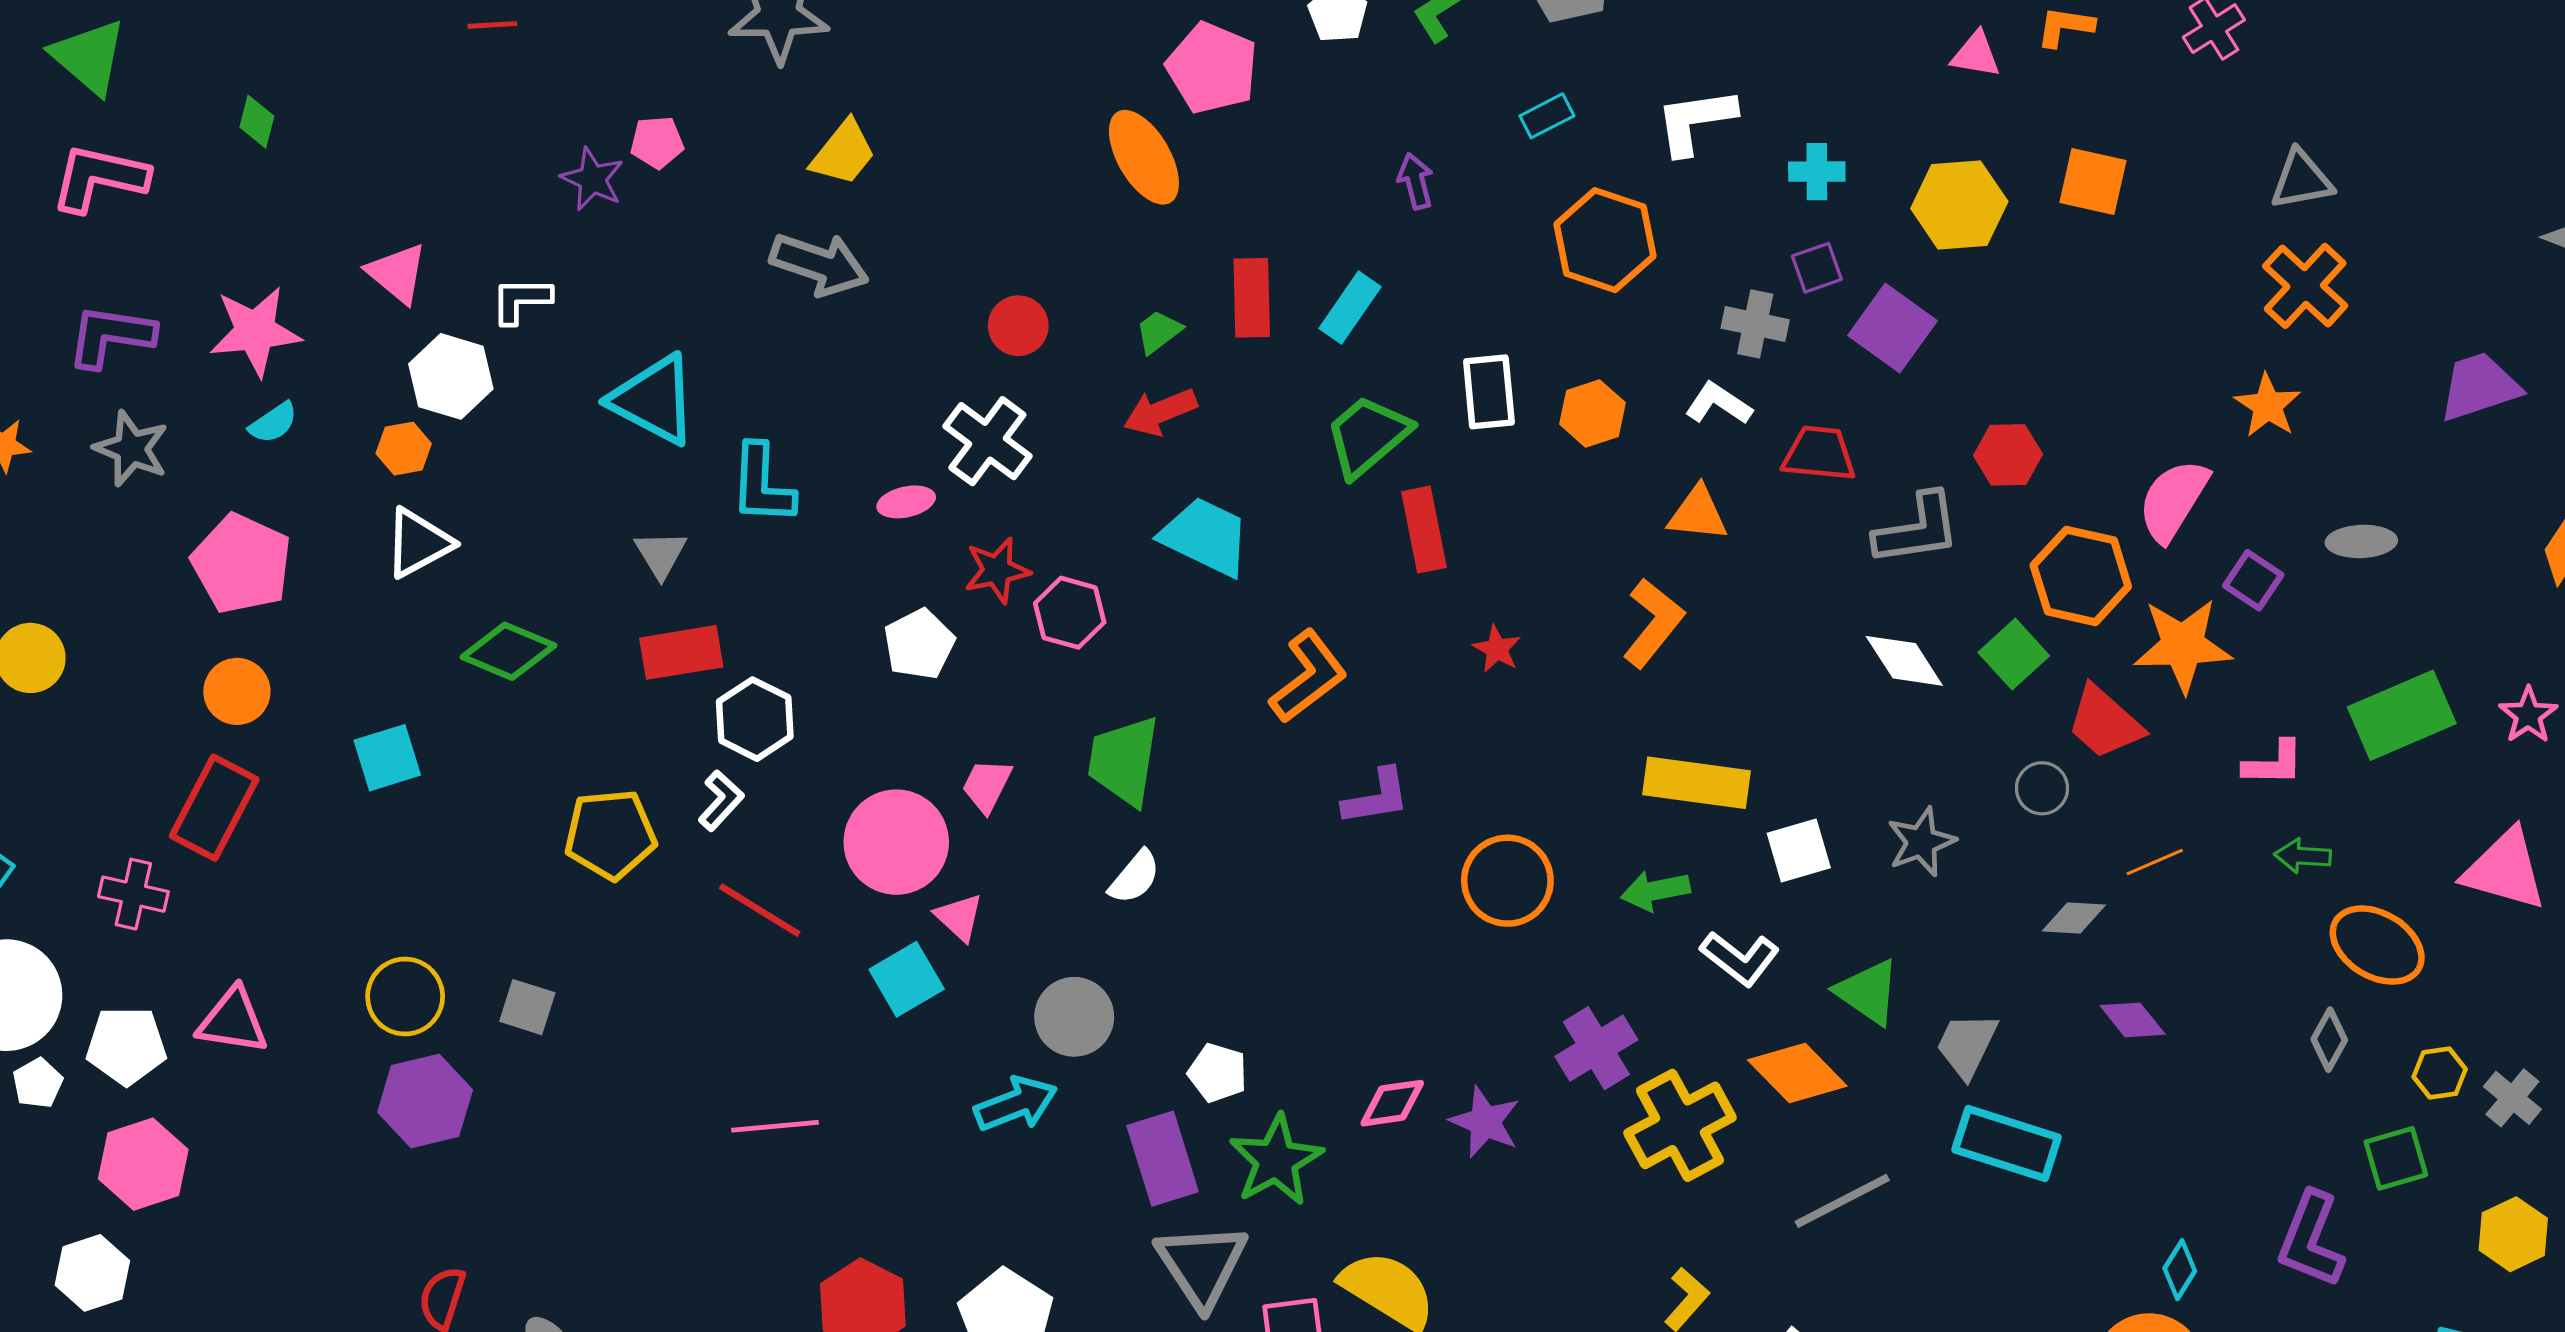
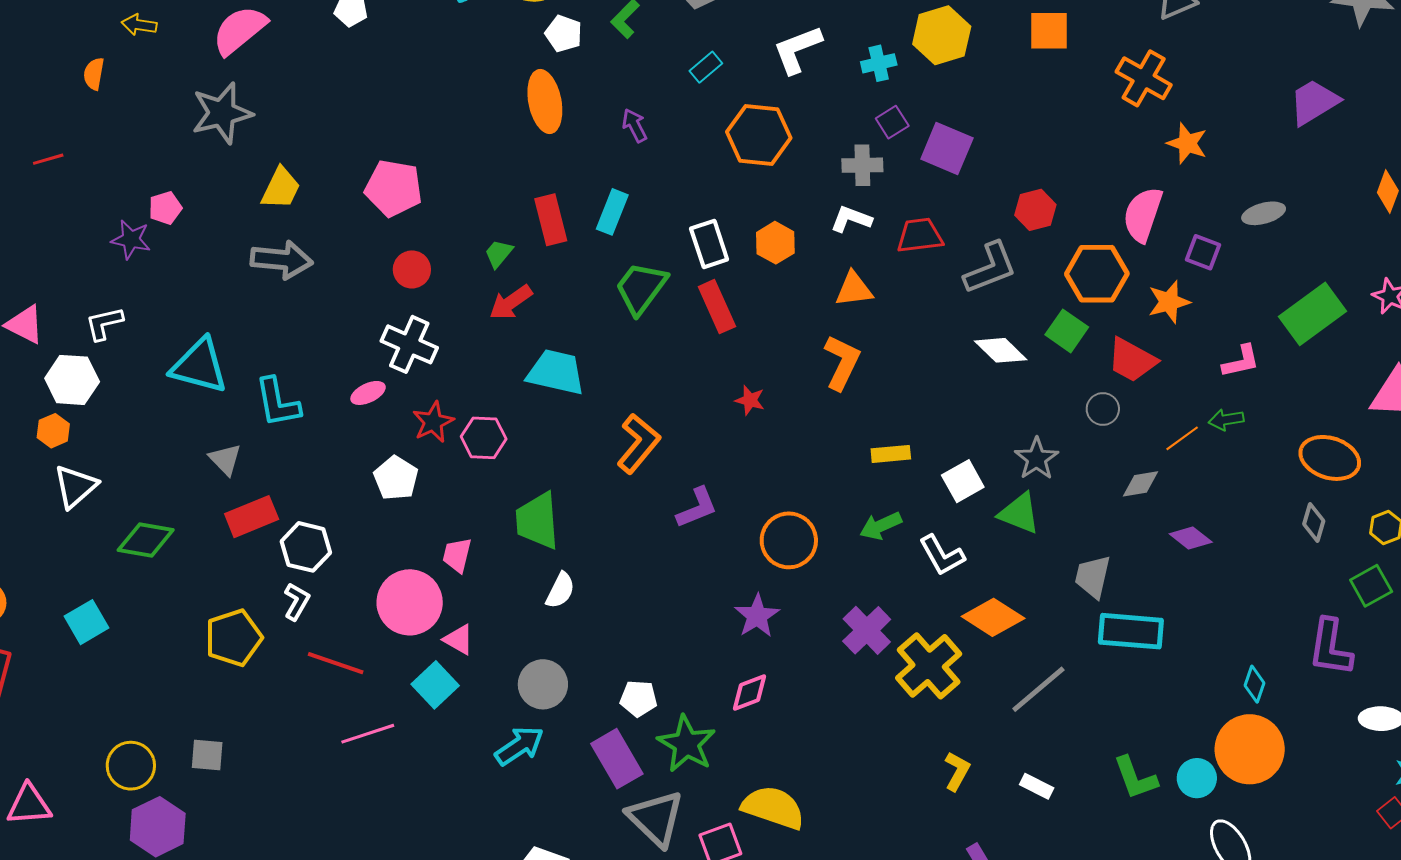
pink pentagon: (1212, 68) -> (394, 188), moved
orange ellipse: (1144, 157) -> (545, 102), moved, turned 32
yellow hexagon: (1959, 205) -> (942, 35), moved
orange cross: (2305, 286) -> (1144, 78), moved
red rectangle: (1424, 530) -> (717, 307), moved
orange star: (2183, 645) -> (1169, 302), size x0.7
yellow rectangle: (1697, 783) -> (891, 454), size x0.6
green arrow: (2303, 856) -> (1226, 420), moved
white L-shape: (1740, 958) -> (942, 555), turned 36
green triangle: (1868, 992) -> (1019, 513), moved
purple star: (1485, 1122) -> (757, 616), moved, turned 30
pink line: (775, 1126) -> (368, 734), moved

